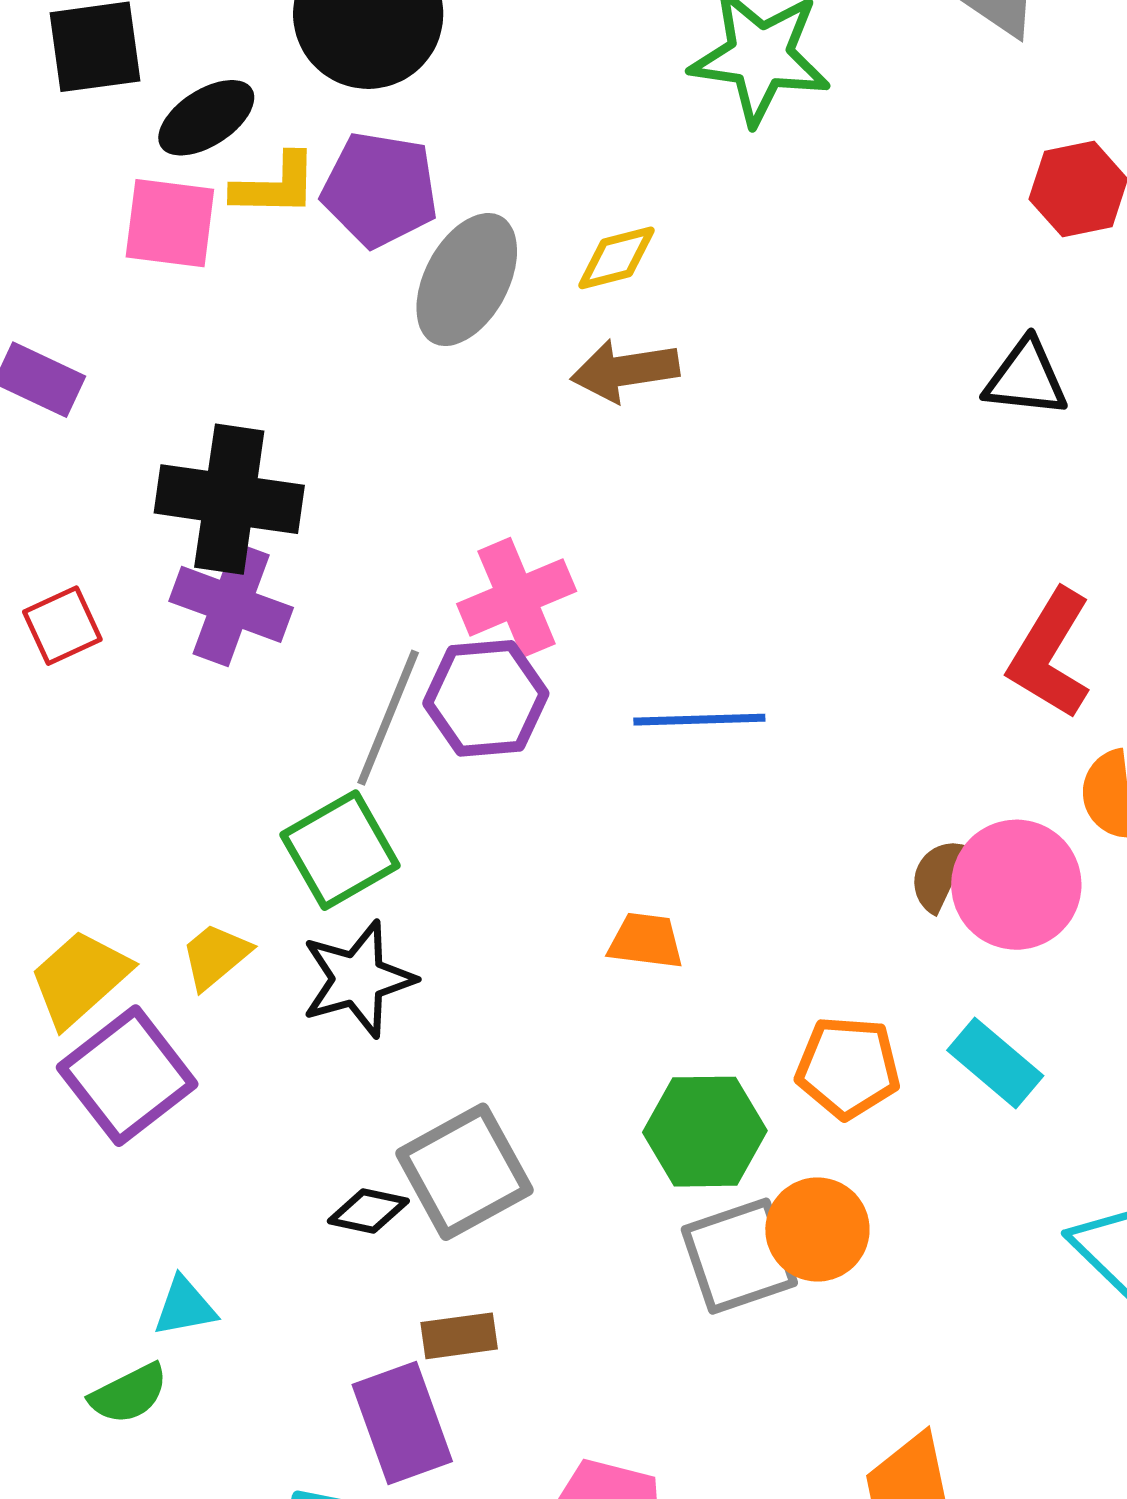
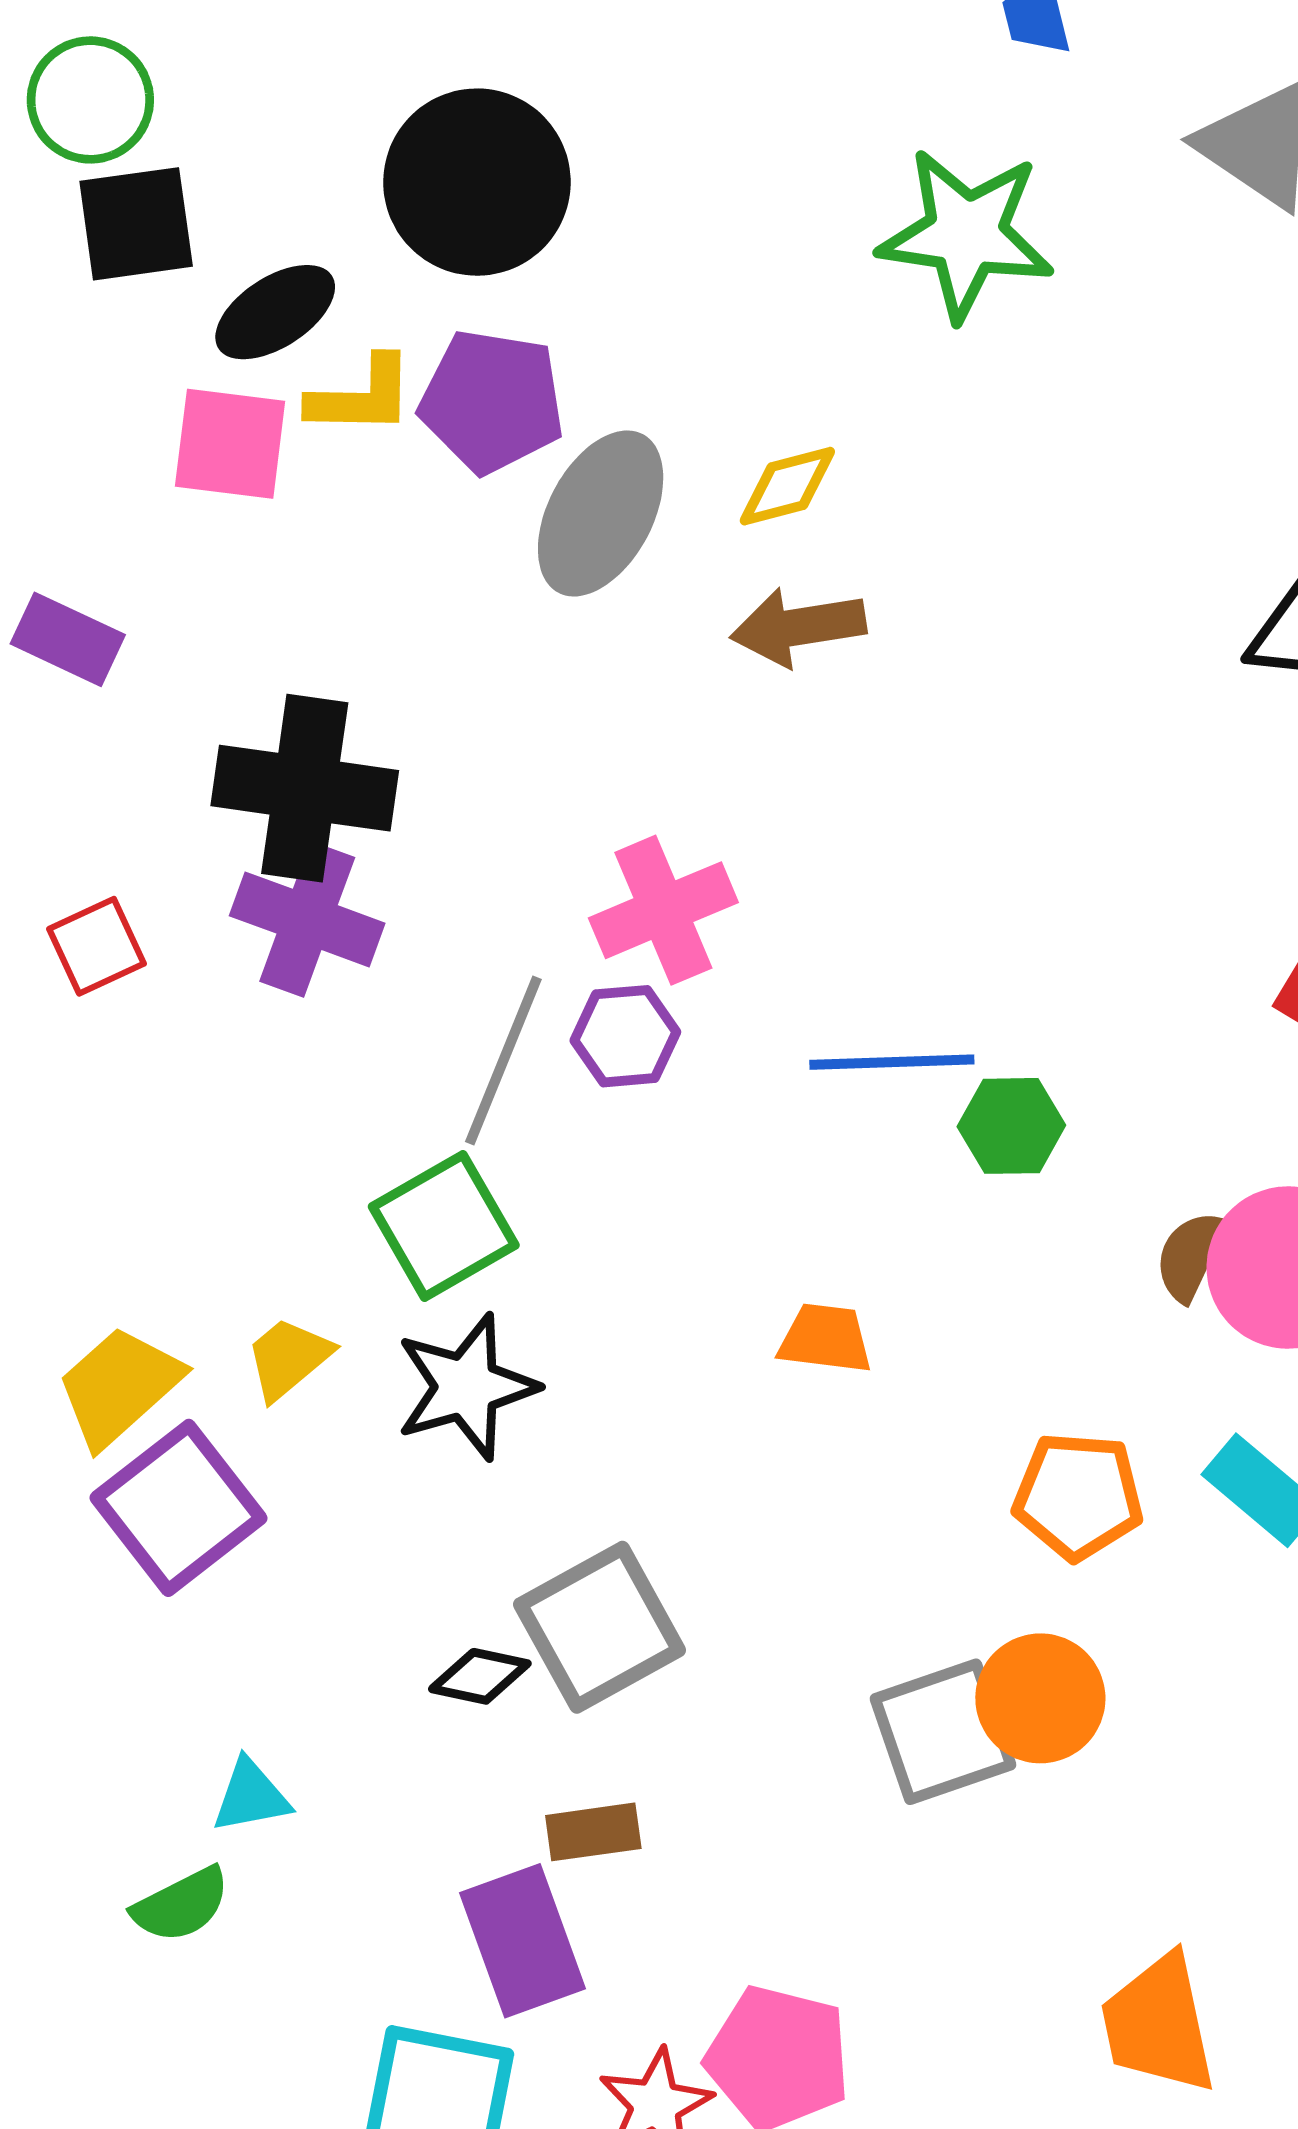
purple hexagon: (486, 698) -> (625, 1036), size x0.7
green hexagon: (705, 1132) -> (1011, 1126), moved, size x0.7

